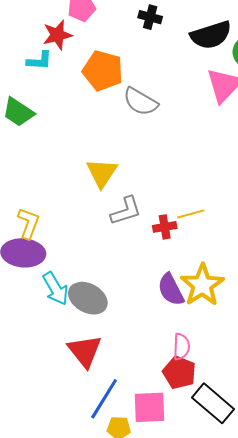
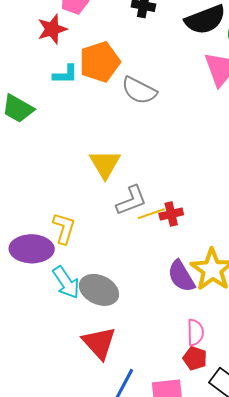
cyan L-shape: (39, 61) -> (65, 74), moved
orange pentagon: (103, 71) -> (100, 62), turned -30
yellow line: (191, 214) -> (151, 214), moved
yellow L-shape: (29, 223) -> (64, 228), moved
red pentagon: (179, 373) -> (195, 358), size x0.7

